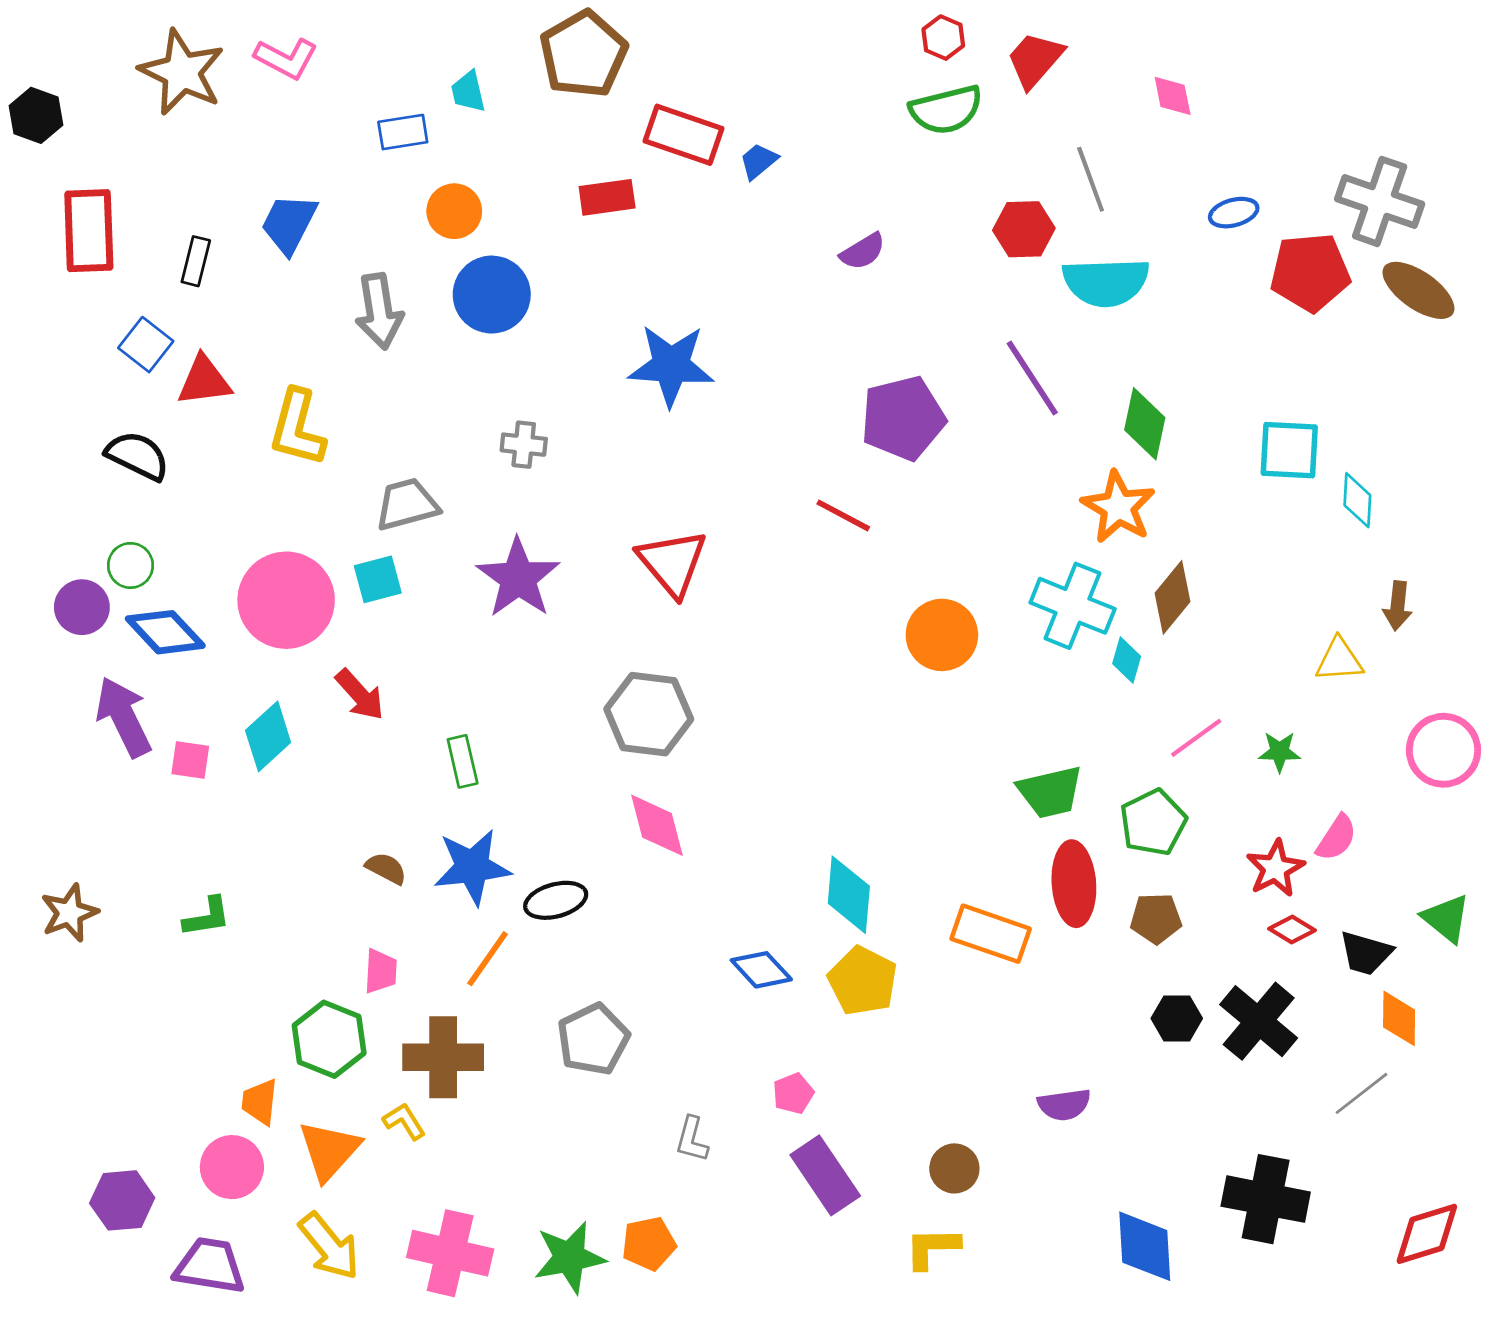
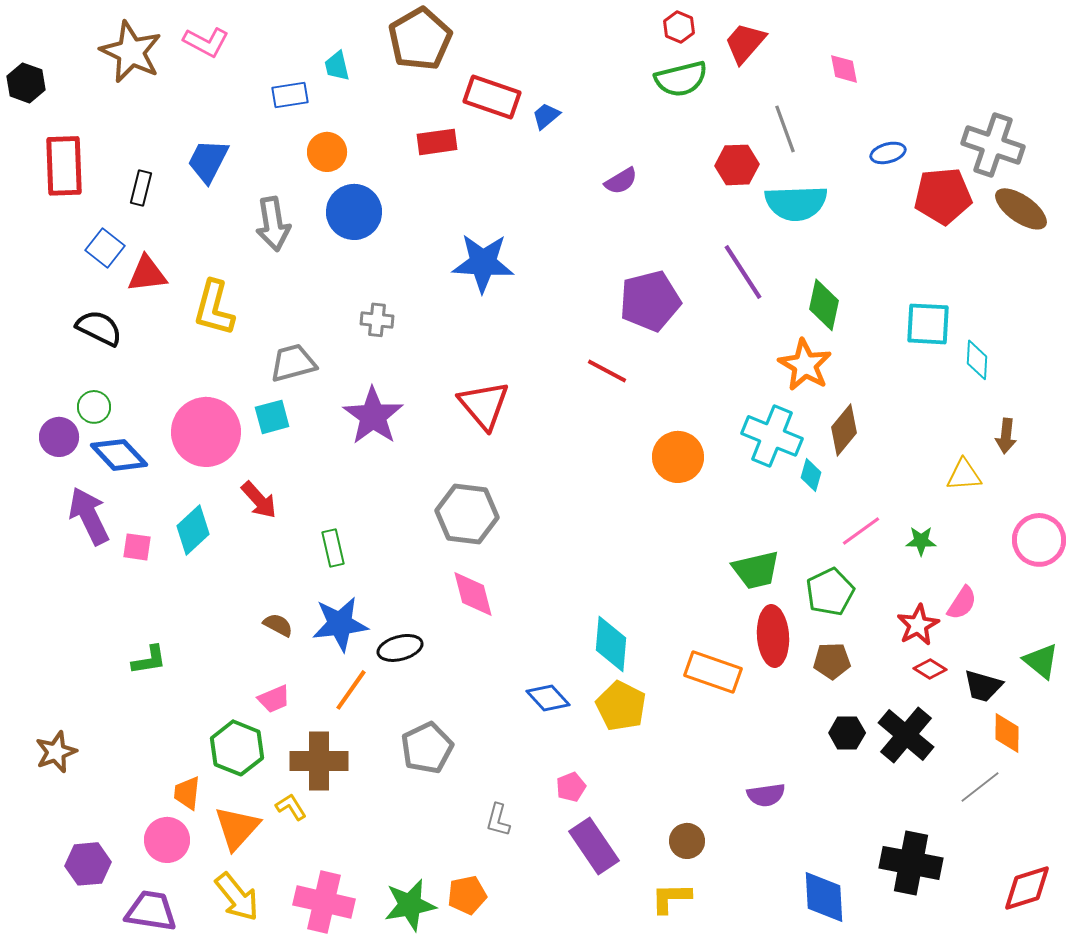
brown star: (69, 913) -> (56, 752), moved
pink trapezoid: (381, 971) -> (274, 699), turned 64

